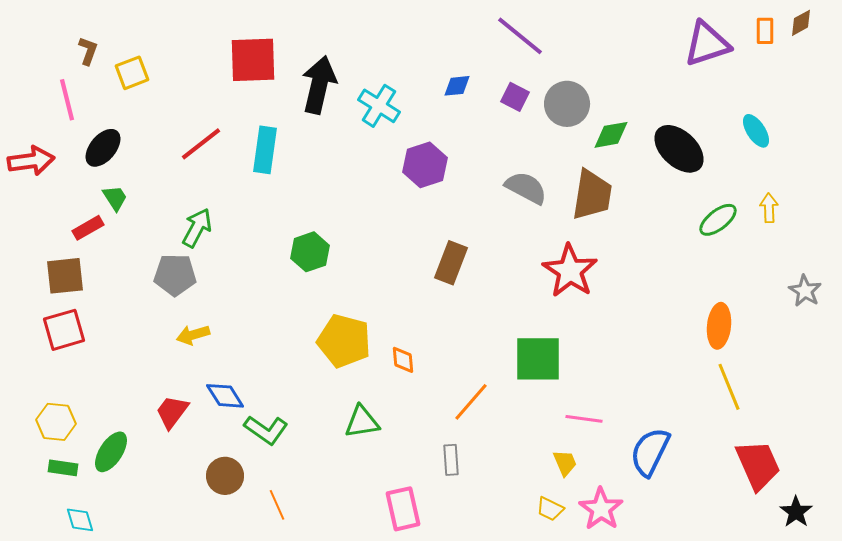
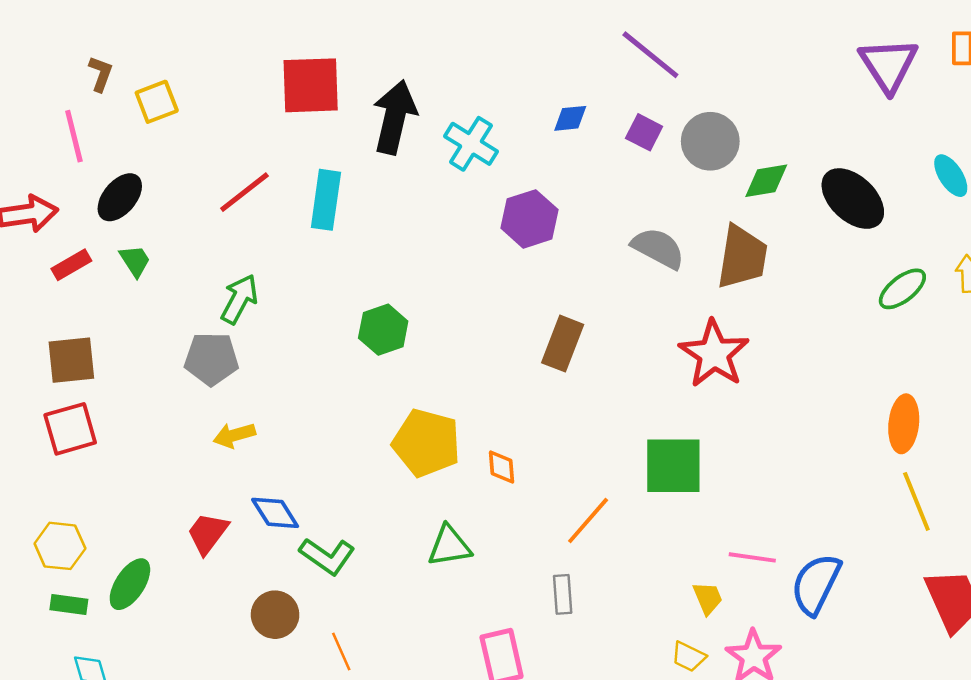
purple triangle: (707, 44) -> (888, 65), turned -45
red rectangle: (88, 228) -> (71, 265), moved
pink line: (584, 419) -> (752, 557), moved

